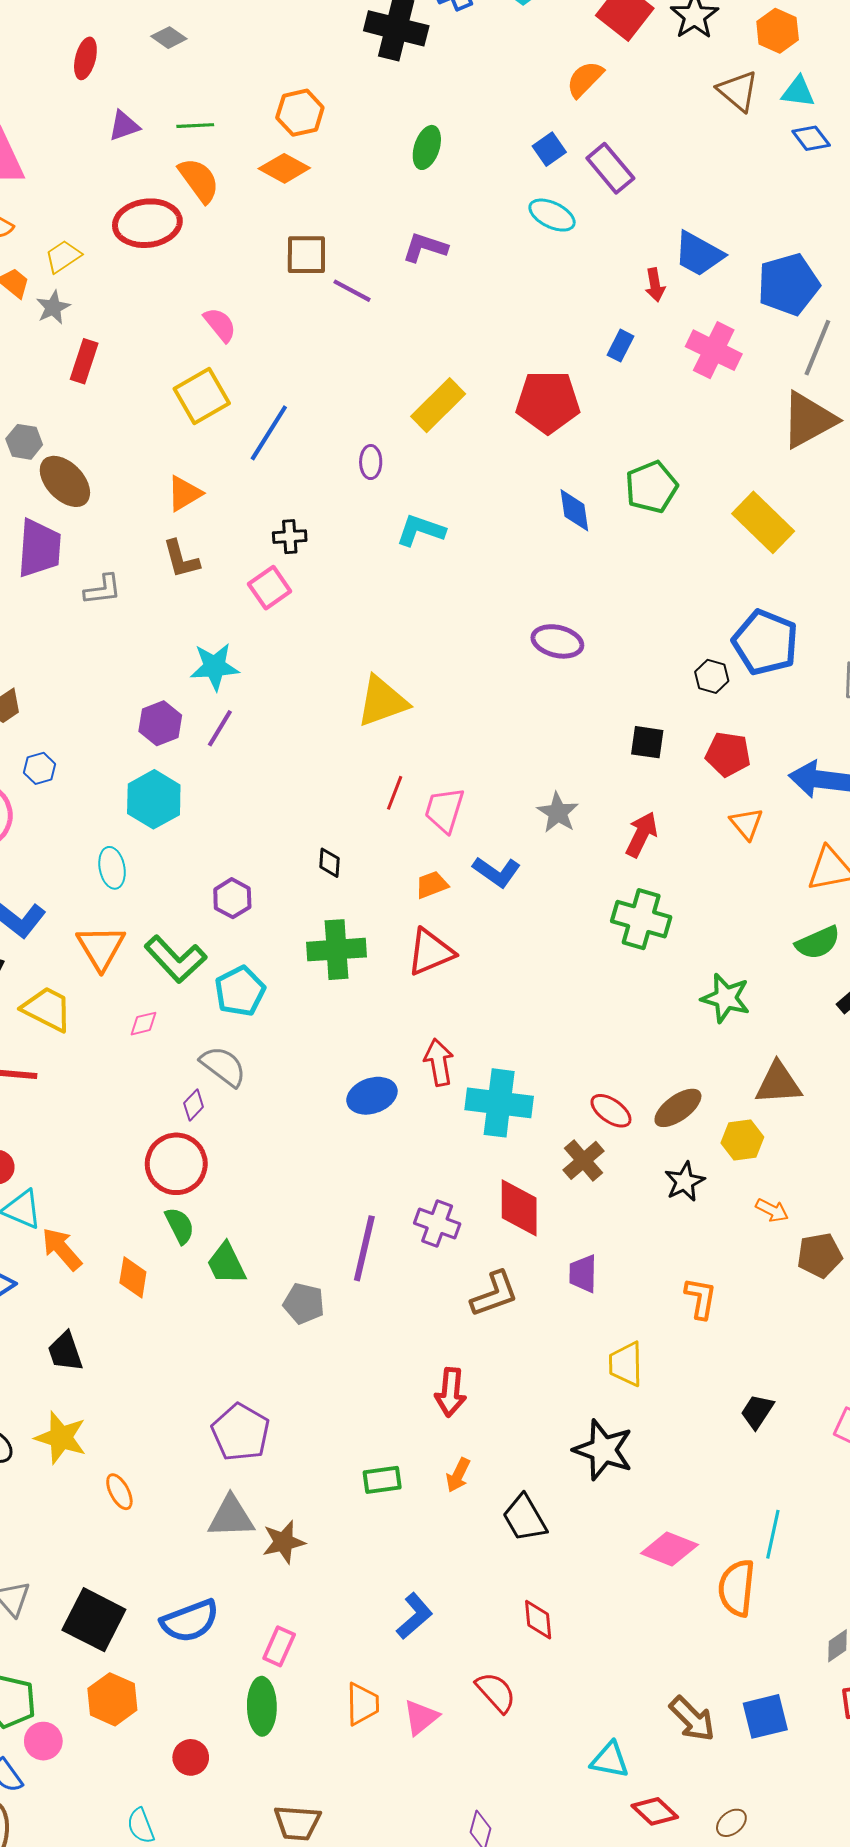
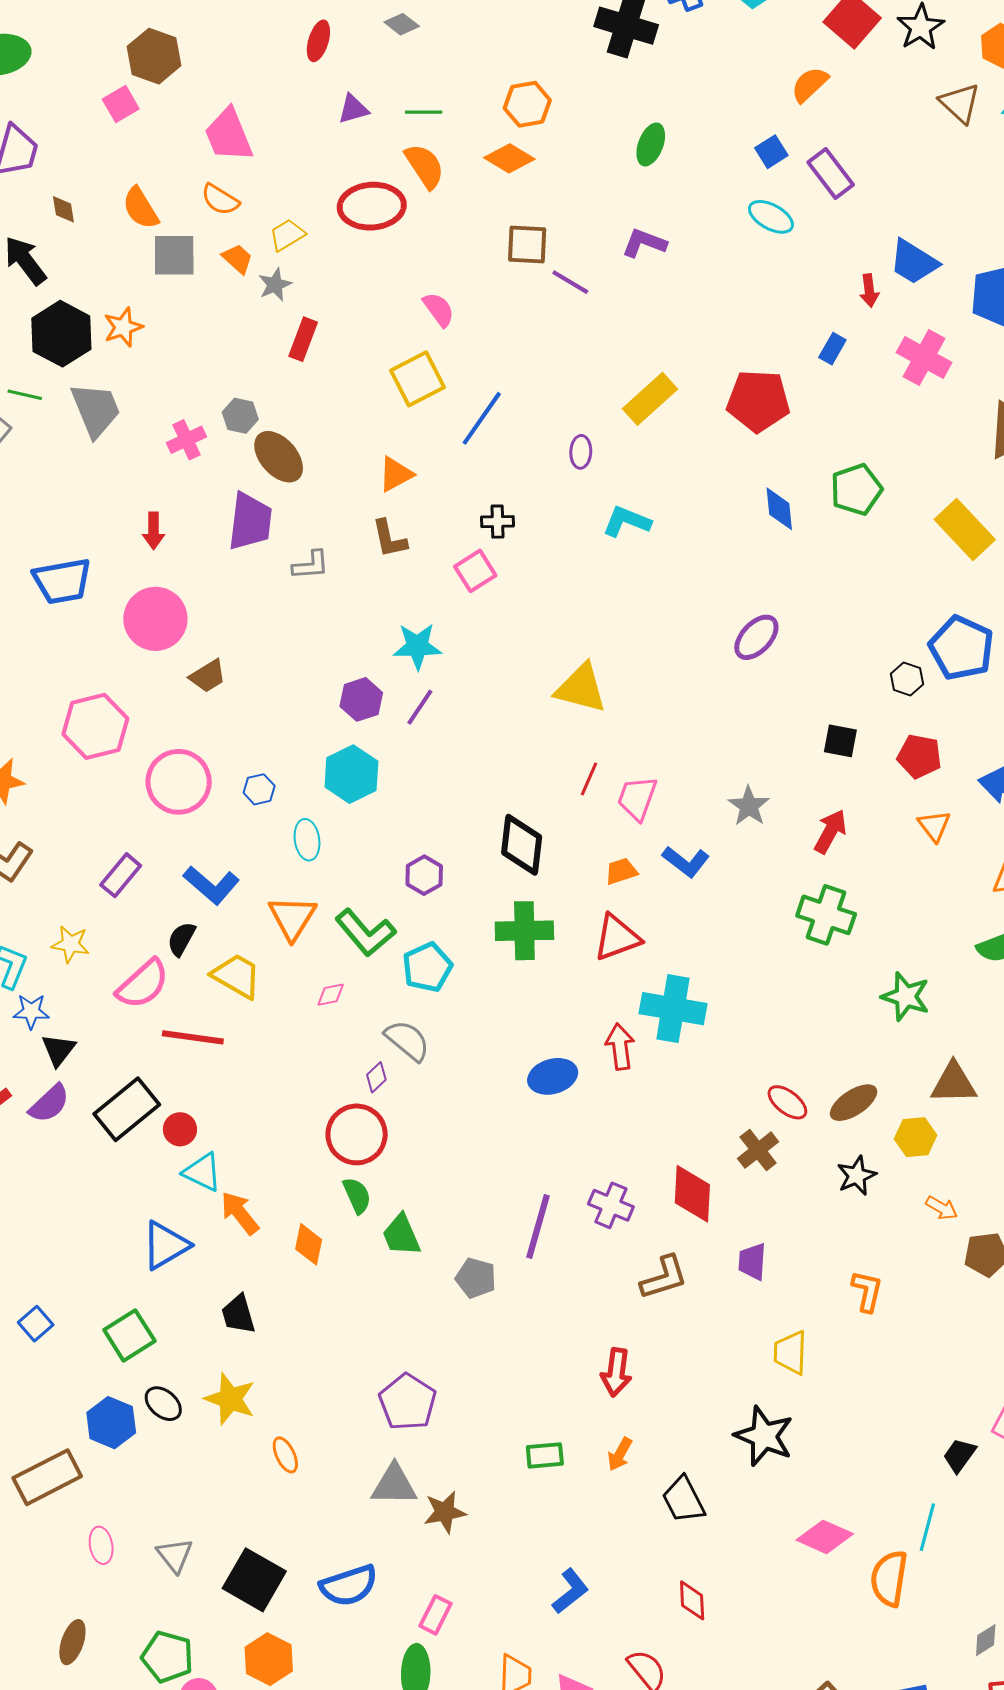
purple ellipse: (557, 641) -> (756, 637), turned -63
yellow triangle: (382, 701) -> (581, 688), turned 32
blue hexagon: (40, 768) -> (259, 789), moved
black diamond: (330, 863) -> (522, 845), size x2.0
cyan cross: (499, 1103) -> (673, 1009), moved
black trapezoid: (757, 1412) -> (959, 1455), moved

